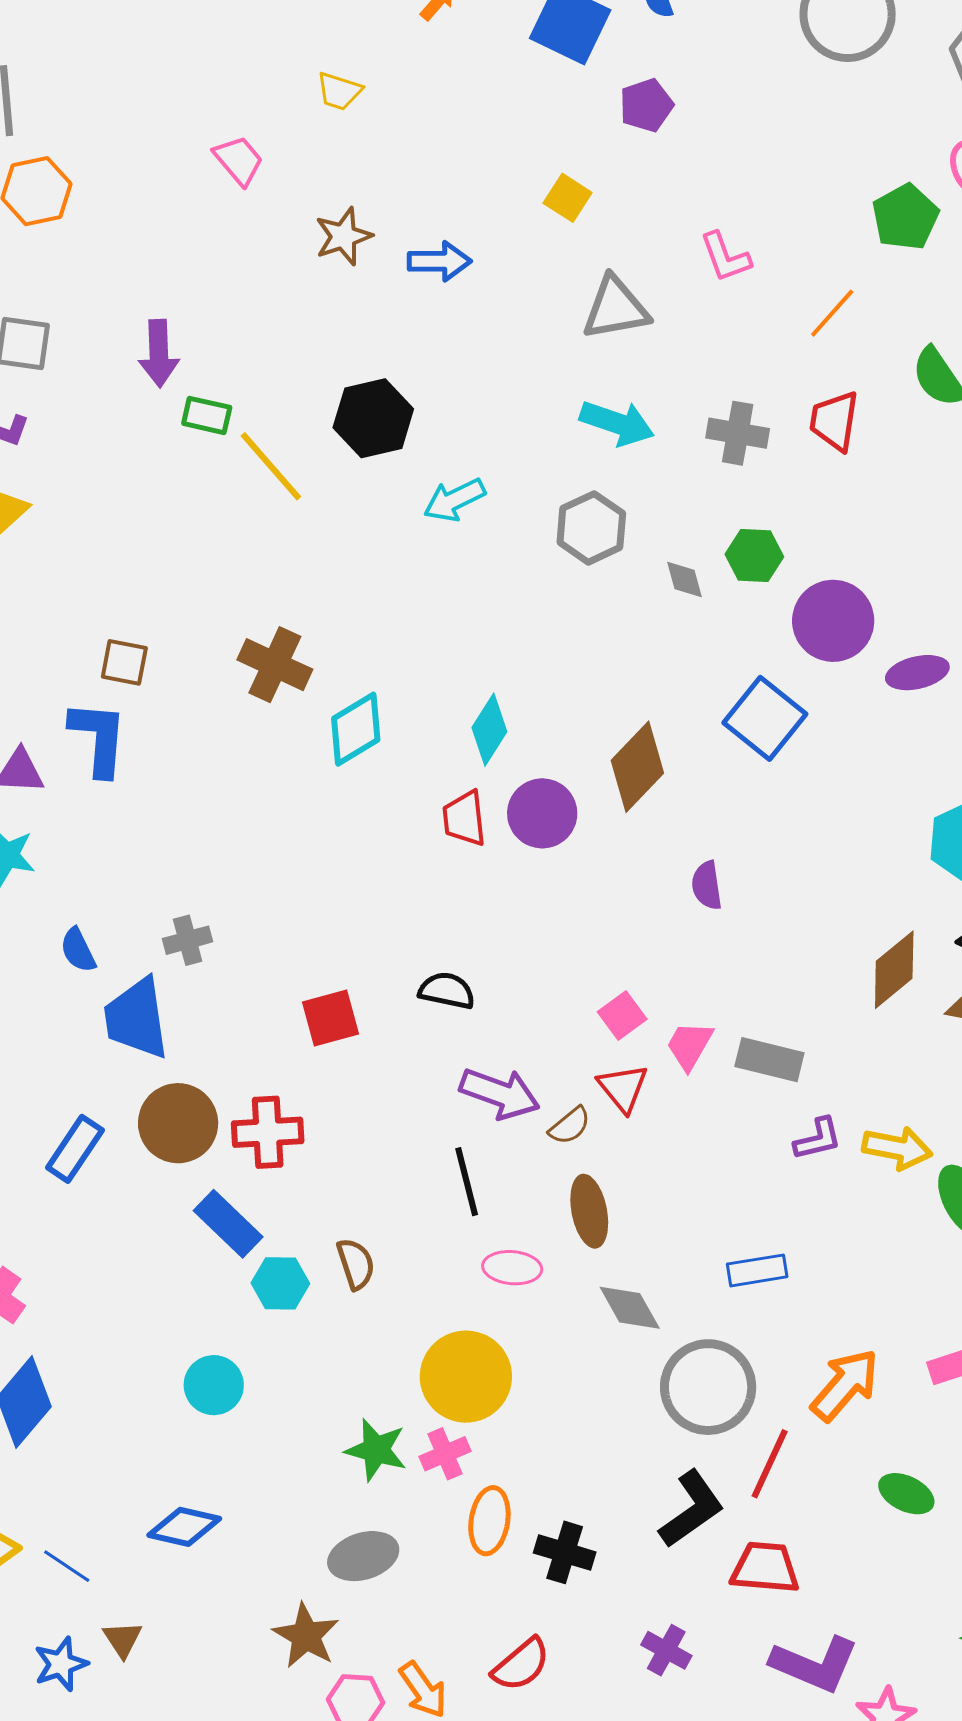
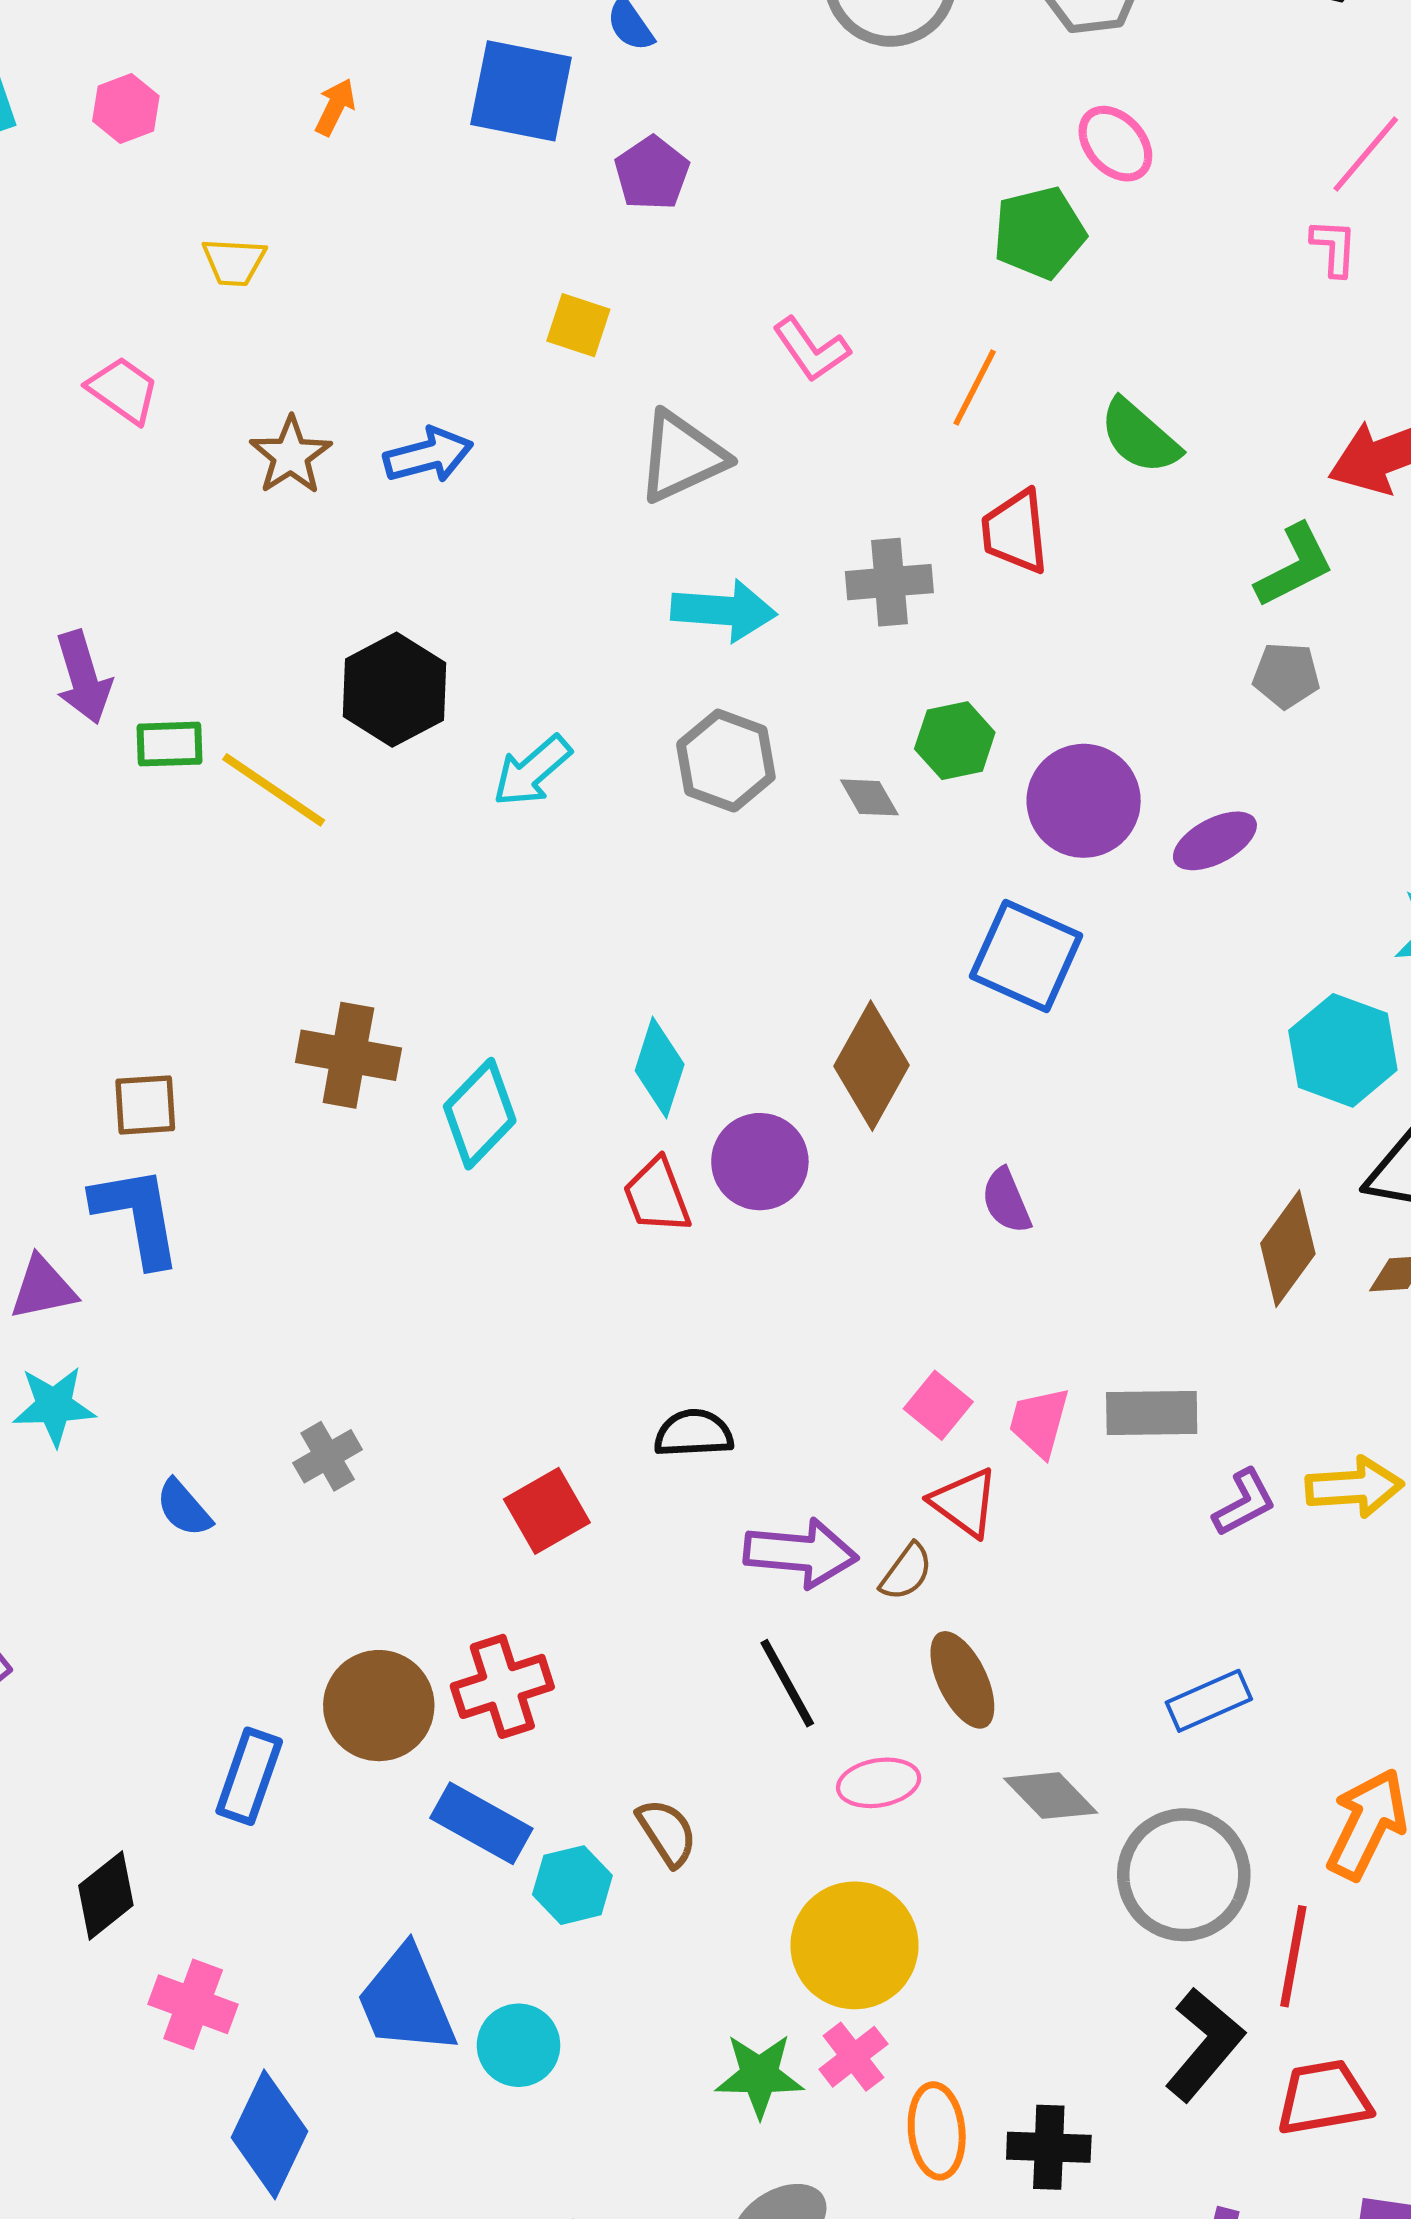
green pentagon: (905, 217) -> (1039, 233), turned 30
blue trapezoid: (136, 1018) -> (406, 2001), moved

